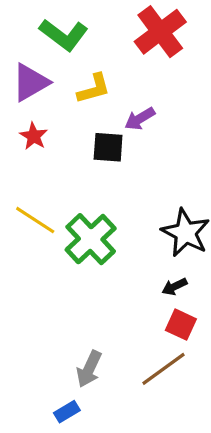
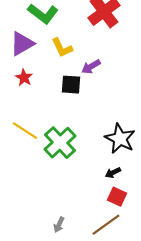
yellow L-shape: (94, 89) -> (62, 48), turned 80
gray arrow: (89, 369) -> (59, 225), size x0.7

